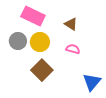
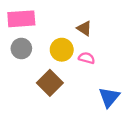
pink rectangle: (33, 16) -> (21, 19), moved, turned -30
yellow circle: (40, 42) -> (62, 50), moved

